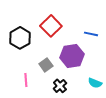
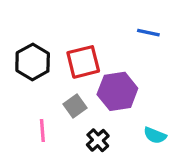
red square: (51, 26) -> (83, 62), moved, turned 30
blue line: (91, 34) -> (148, 33), moved

